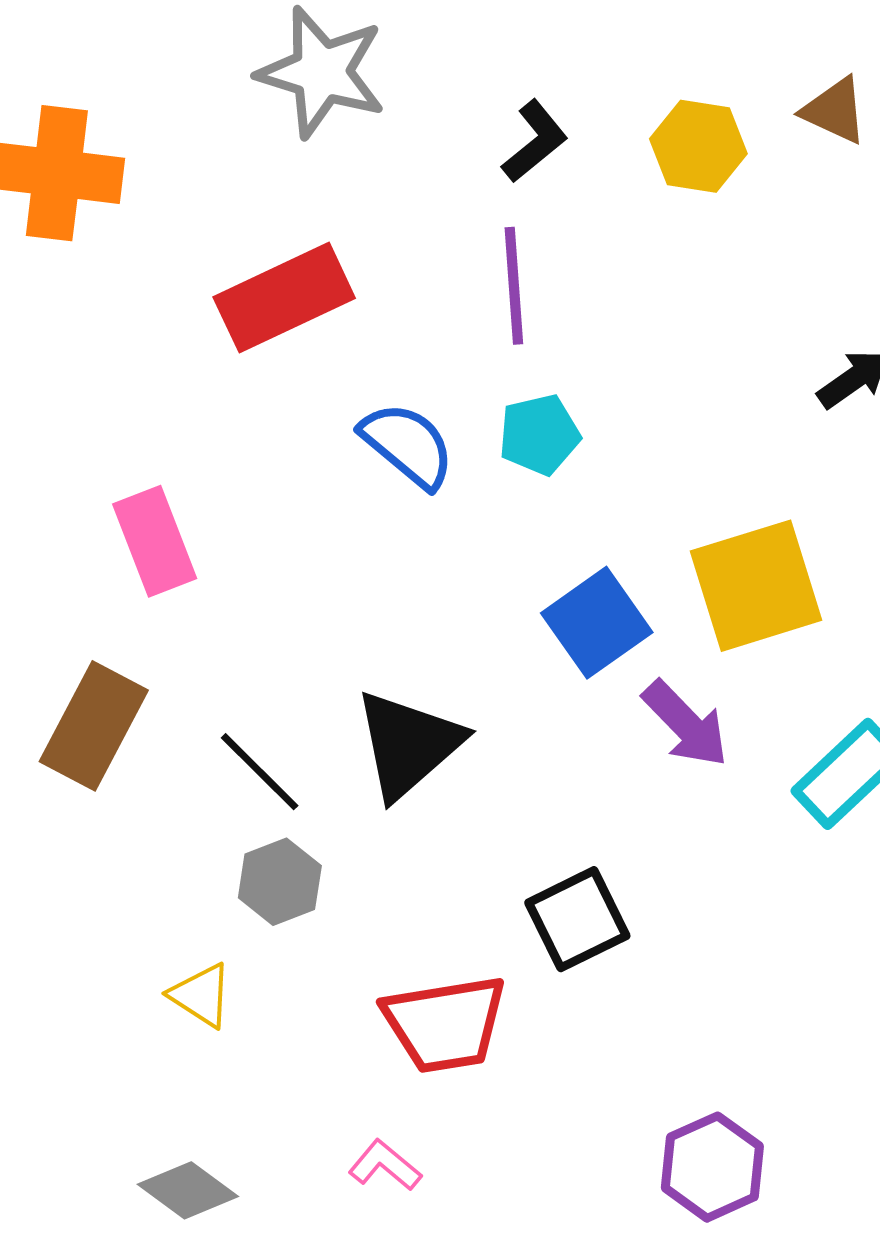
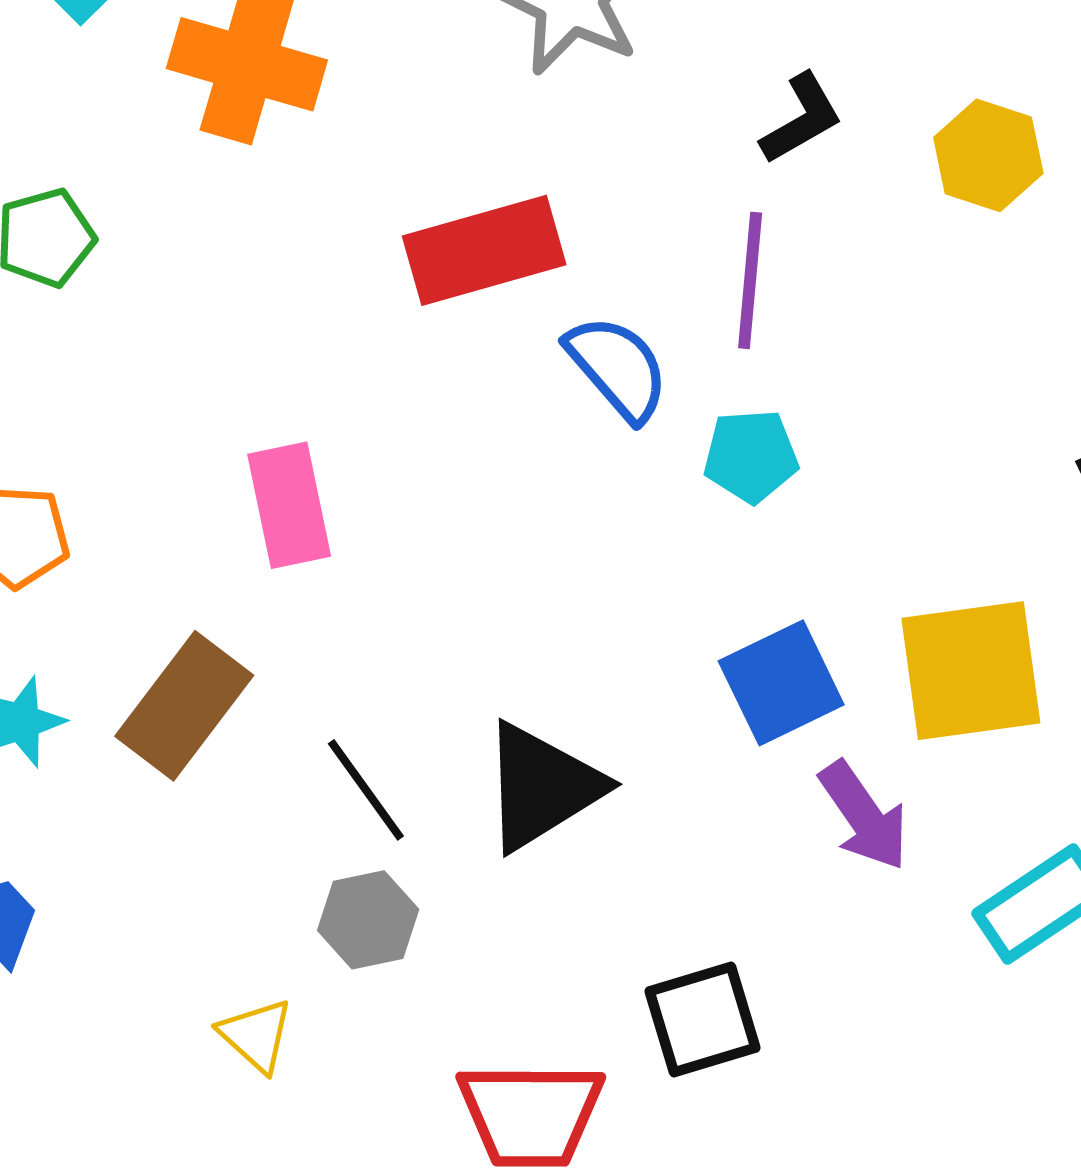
blue semicircle: (408, 445) -> (618, 368), moved

